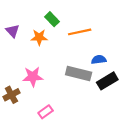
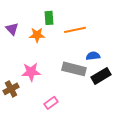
green rectangle: (52, 19) -> (49, 18), turned 40
pink rectangle: (46, 112) -> (51, 103), moved

